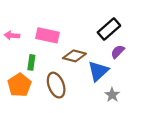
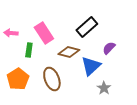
black rectangle: (109, 29) -> (87, 27), moved
pink rectangle: (47, 35) -> (44, 33), turned 45
green rectangle: (31, 62) -> (29, 50), moved

